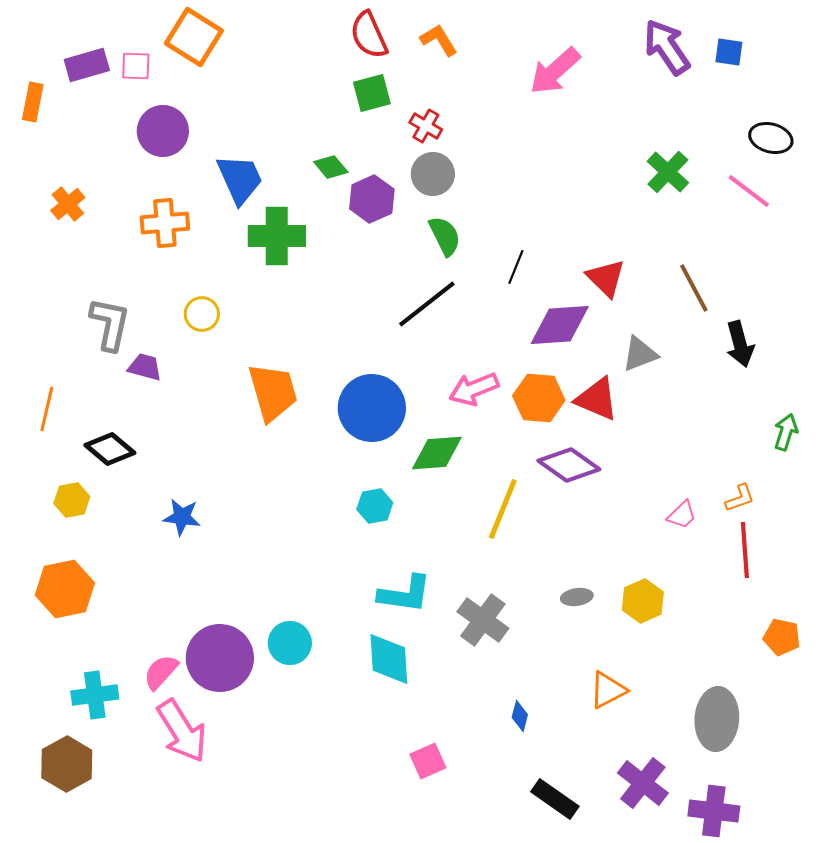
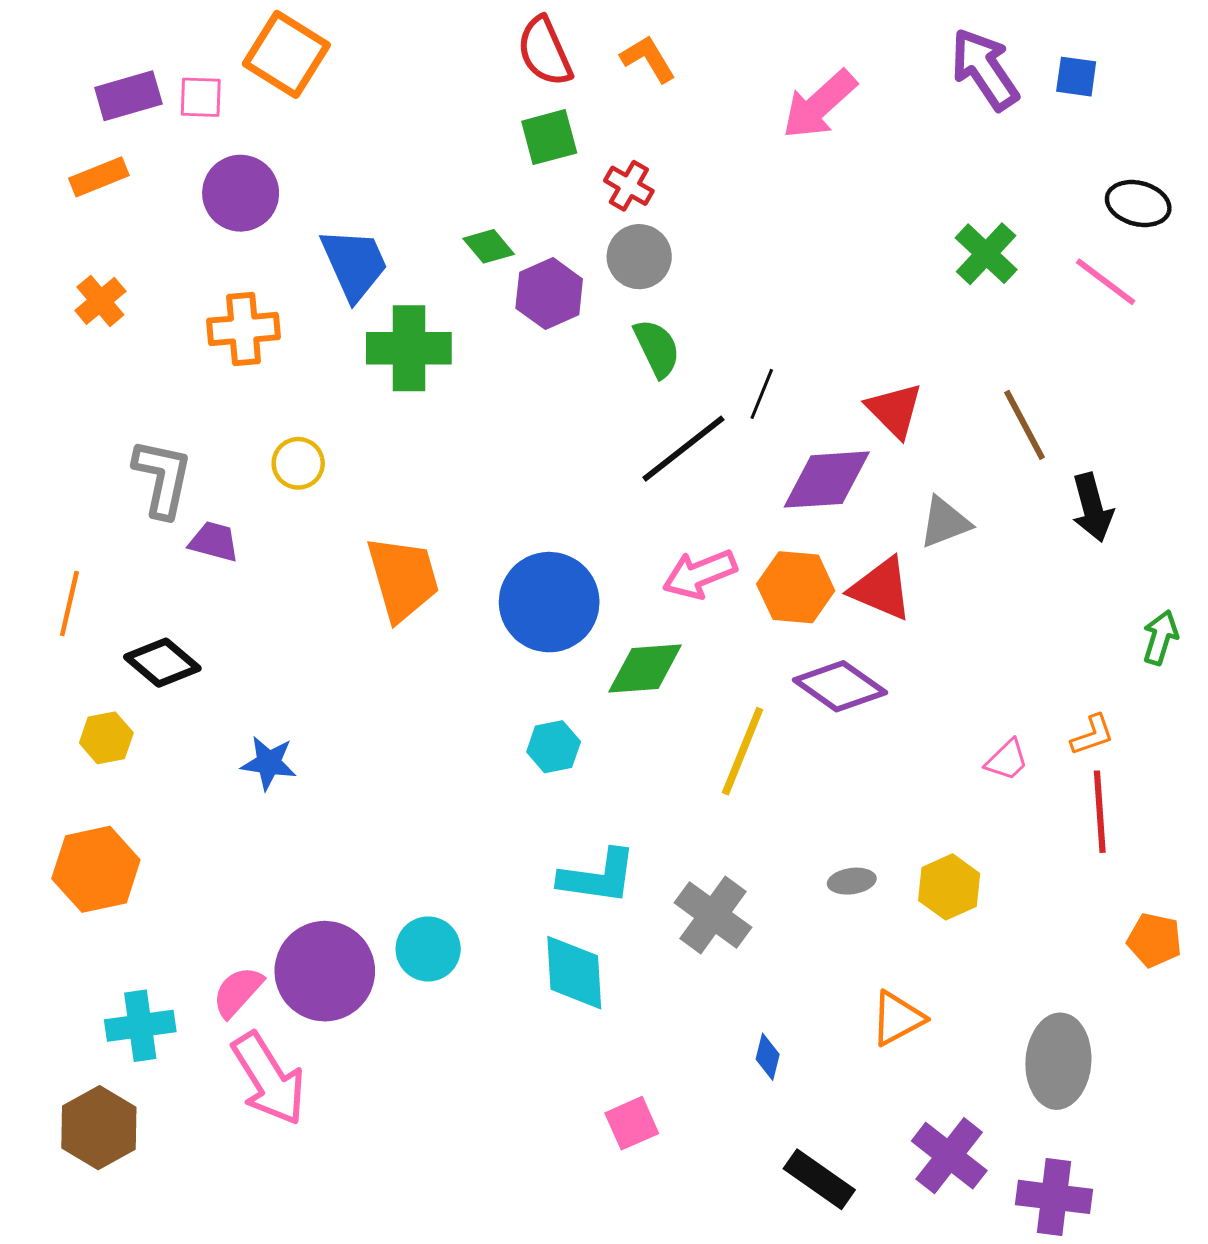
orange rectangle: (33, 102) -> (99, 177), moved, turned 57
black line: (427, 304) -> (683, 449), moved

